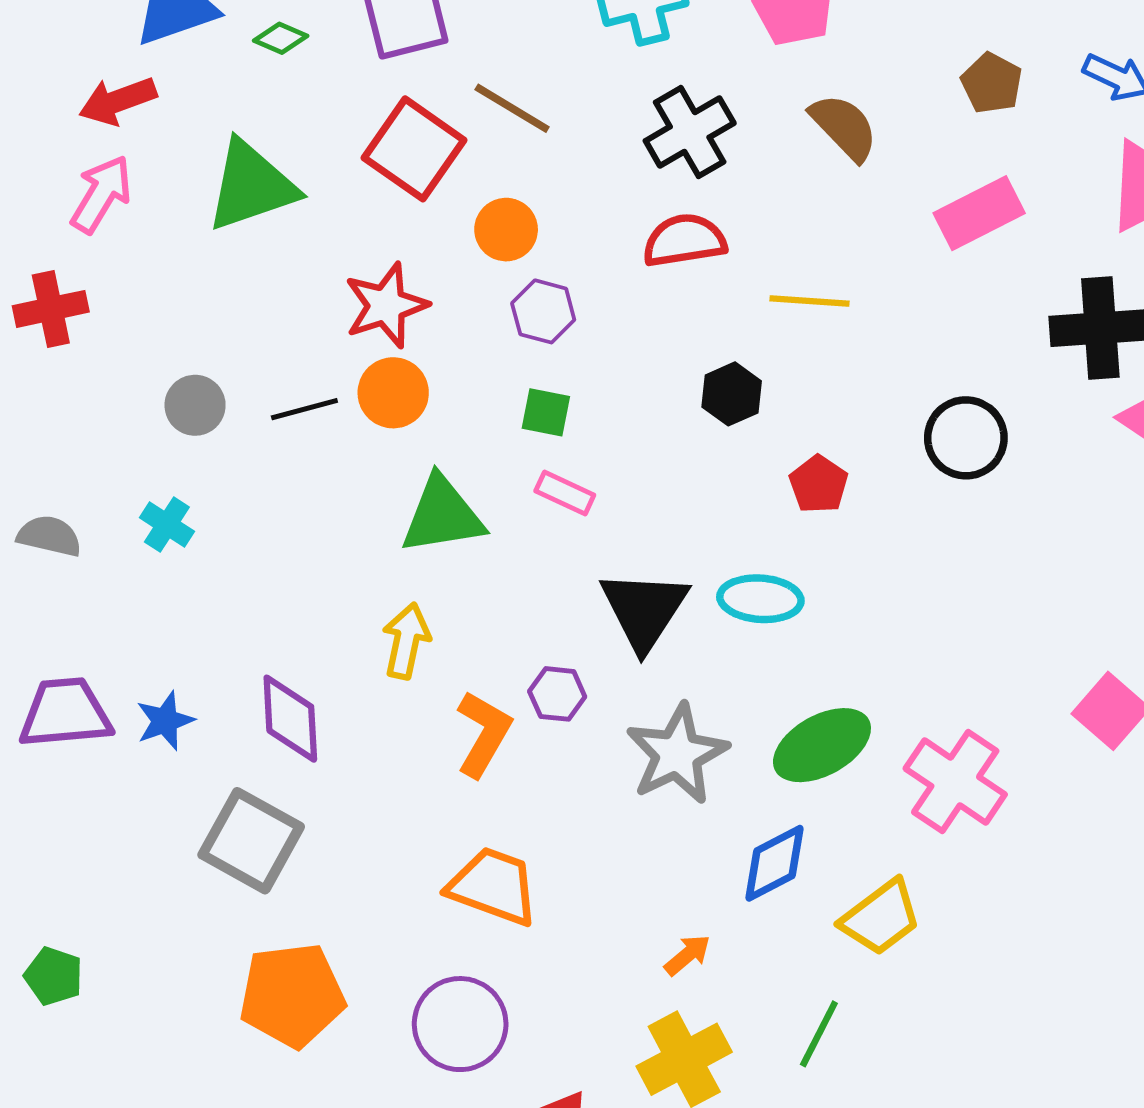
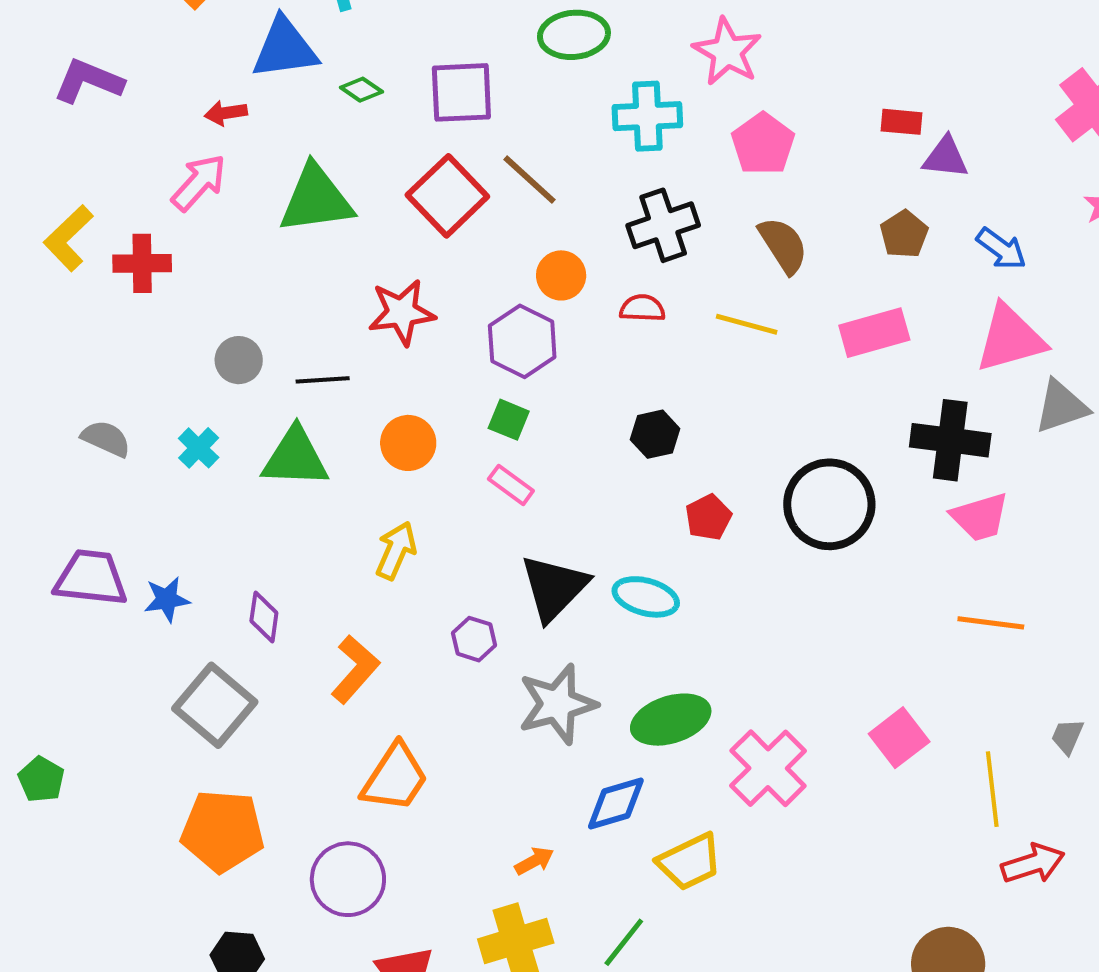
red arrow: (118, 101) -> (226, 113), size x0.7
orange circle: (506, 230) -> (561, 275), moved
red semicircle: (684, 240) -> (642, 308), size x0.7
yellow line: (810, 301) -> (747, 324), moved
purple hexagon: (543, 311) -> (522, 341), size x1.4
orange circle: (393, 393) -> (408, 443), moved
black circle: (966, 438) -> (829, 504), size x1.4
green triangle: (442, 515) -> (295, 457), moved
yellow arrow: (406, 641) -> (396, 550), moved
purple diamond: (290, 719) -> (264, 617), size x0.7
orange L-shape: (483, 734) -> (355, 669), moved
orange trapezoid: (493, 886) -> (395, 778), turned 92

